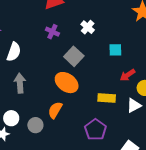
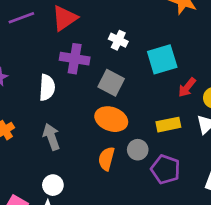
purple cross: (52, 32) -> (75, 59), size x1.5
cyan square: (115, 50) -> (162, 59), size x1.6
white semicircle: (14, 52) -> (47, 87), moved
gray circle: (35, 125) -> (138, 150), moved

